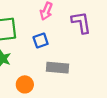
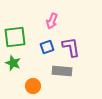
purple L-shape: (81, 22) -> (71, 47), moved

